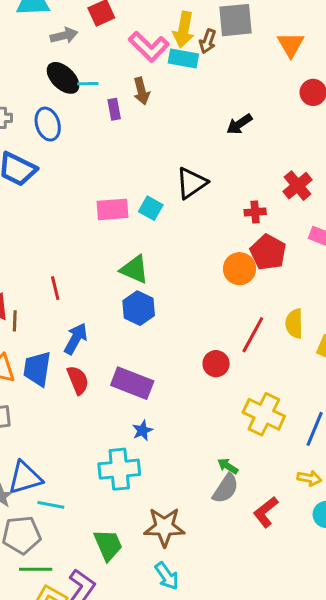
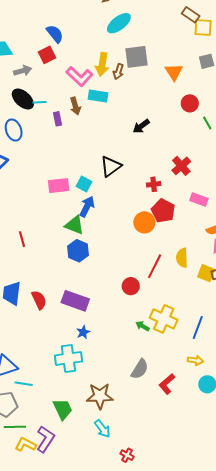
cyan rectangle: (183, 59) -> (98, 96), moved
blue arrow: (76, 339) -> (87, 207), moved
green arrow: (228, 466) -> (142, 326), moved

